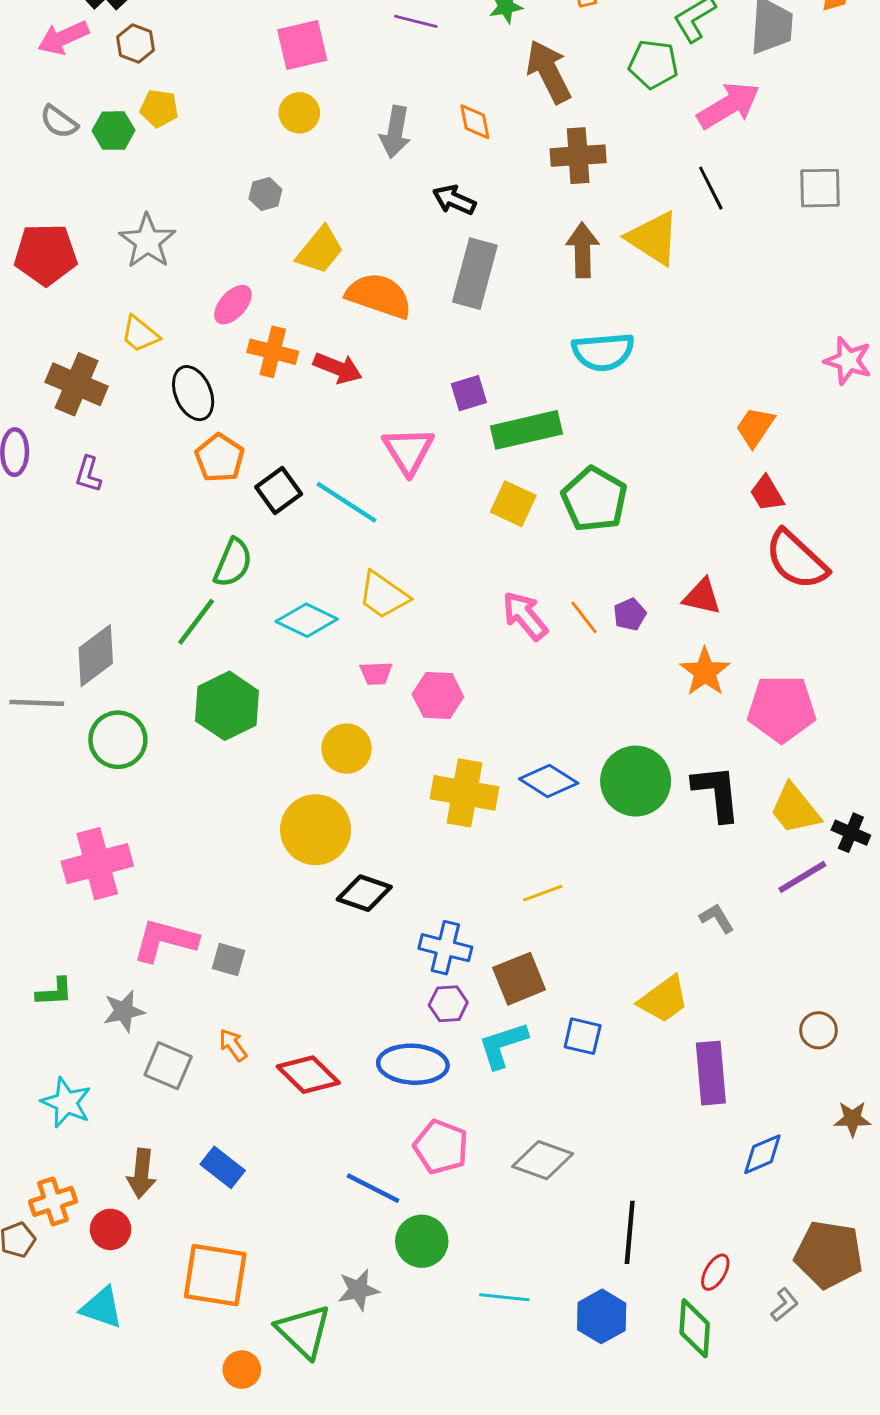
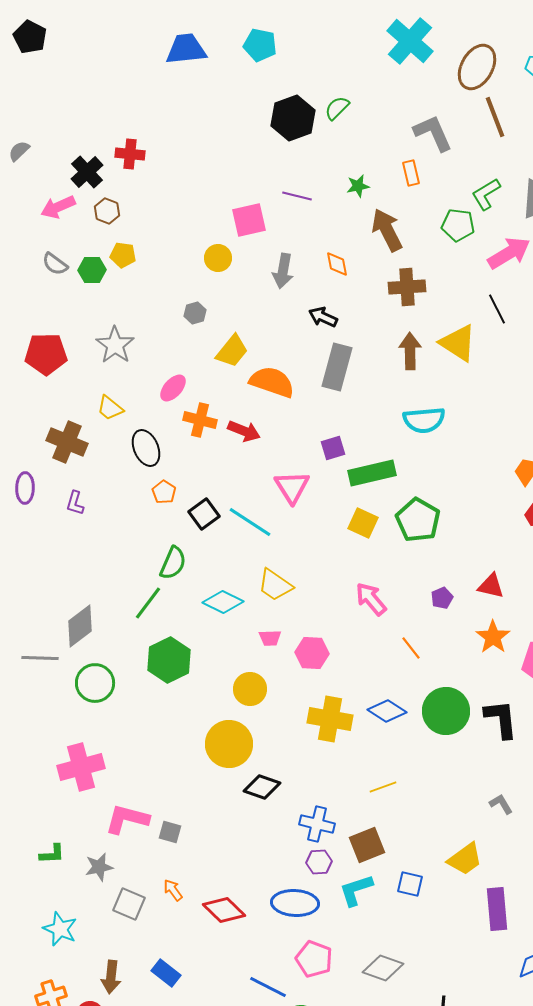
pink square: (302, 45) -> (249, 220), moved
orange pentagon: (220, 458) -> (164, 492), size x0.7
orange line: (584, 617) -> (411, 648), moved

